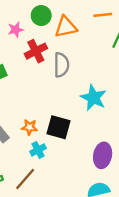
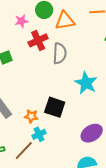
orange star: (29, 127) -> (31, 116), moved
cyan cross: (38, 150) -> (39, 134), moved
purple ellipse: (103, 155) -> (92, 133), turned 45

